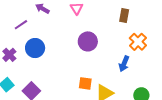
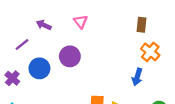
brown rectangle: (124, 15) -> (142, 25), moved
purple circle: (88, 41) -> (70, 56), moved

